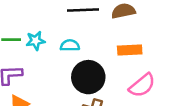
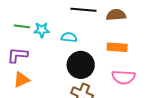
pink semicircle: (142, 85) -> (124, 77), turned 35

